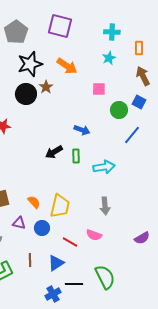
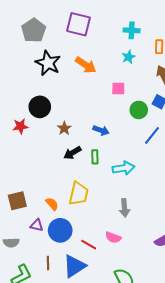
black star: (30, 64) -> (48, 63), turned -30
brown star: (46, 87) -> (64, 128), moved
black circle: (26, 94) -> (40, 107), moved
yellow trapezoid: (60, 206) -> (79, 194), moved
blue circle: (42, 228) -> (60, 230), size x1.5
blue triangle: (56, 263) -> (74, 266), size x1.4

